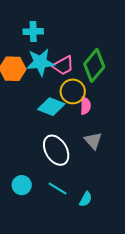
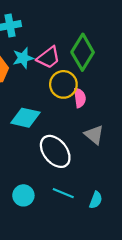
cyan star: (40, 62) -> (23, 58), size x0.7
cyan diamond: (51, 107) -> (25, 118), moved

